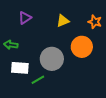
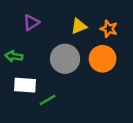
orange star: (95, 22) -> (109, 29), moved
gray circle: (52, 59) -> (65, 59), moved

